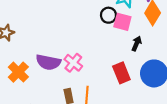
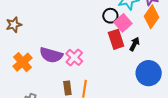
pink square: (122, 22) -> (123, 23), turned 30
red rectangle: (121, 73) -> (116, 39), moved

